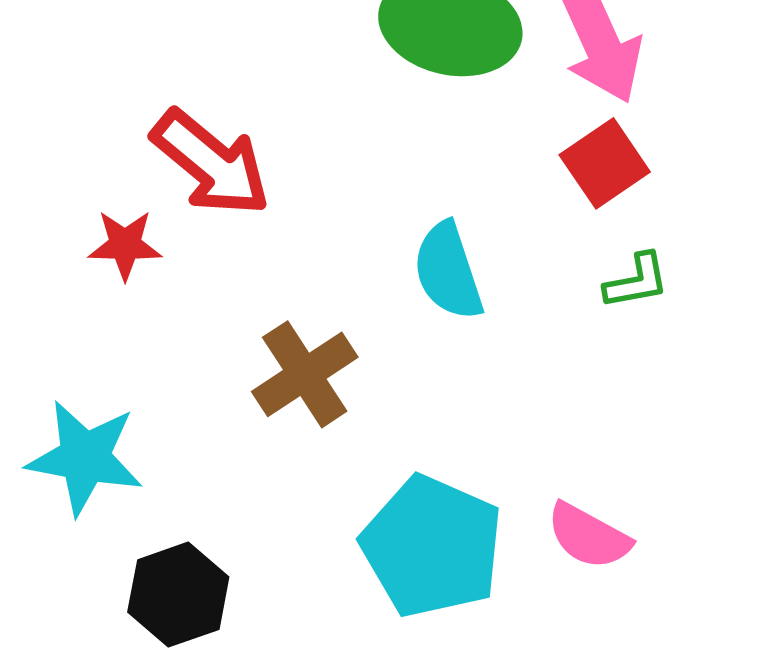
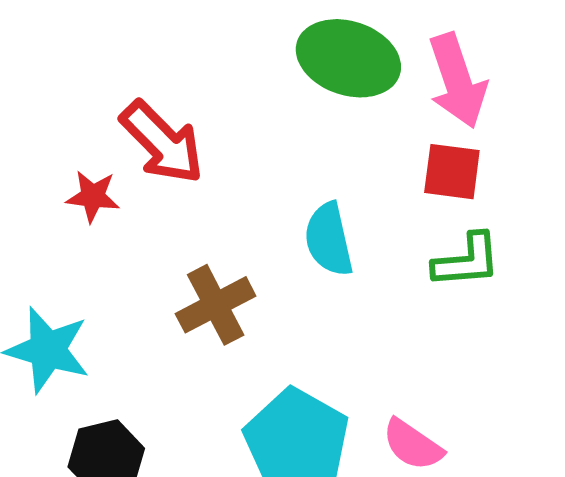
red square: (605, 163) -> (452, 172), turned 36
green L-shape: (637, 281) -> (467, 261), size x1.4

